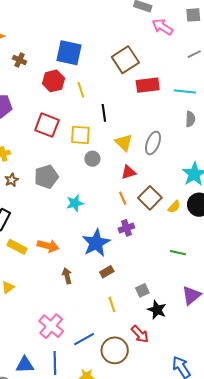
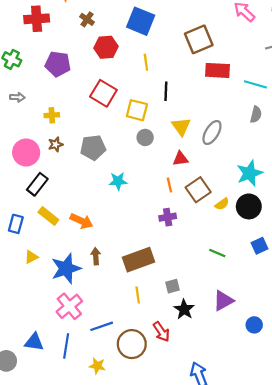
red hexagon: (53, 81) -> (106, 47), moved
blue star: (96, 243) -> (66, 269), moved
brown rectangle: (107, 272) -> (138, 260), size x2.0

